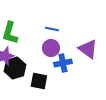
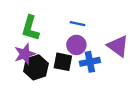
black square: (39, 81) -> (63, 62), moved

